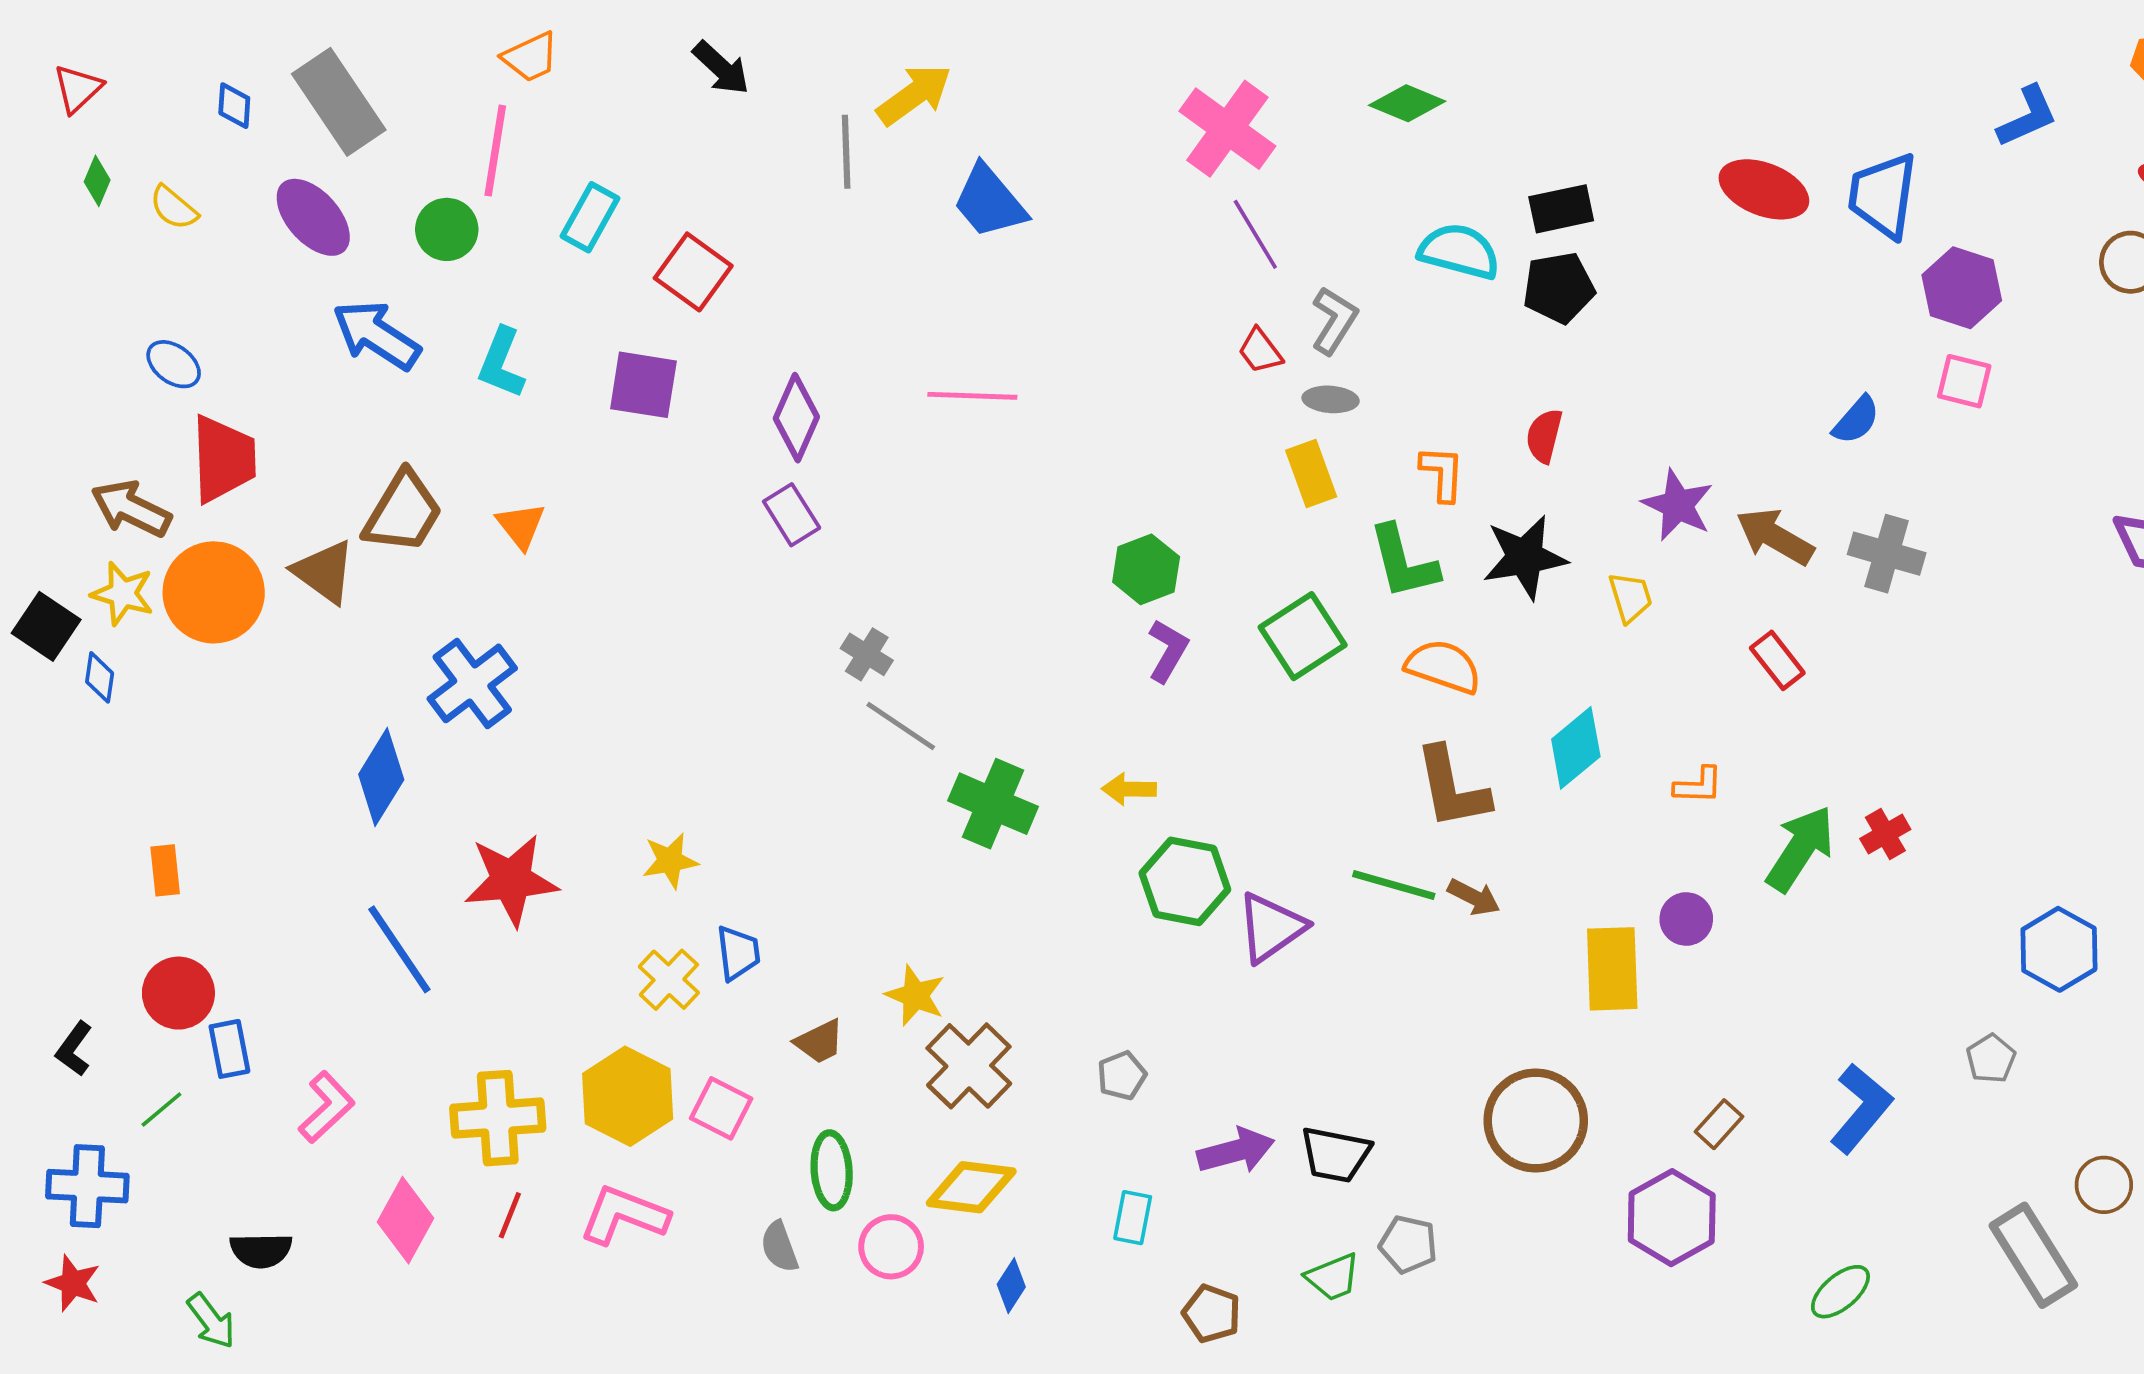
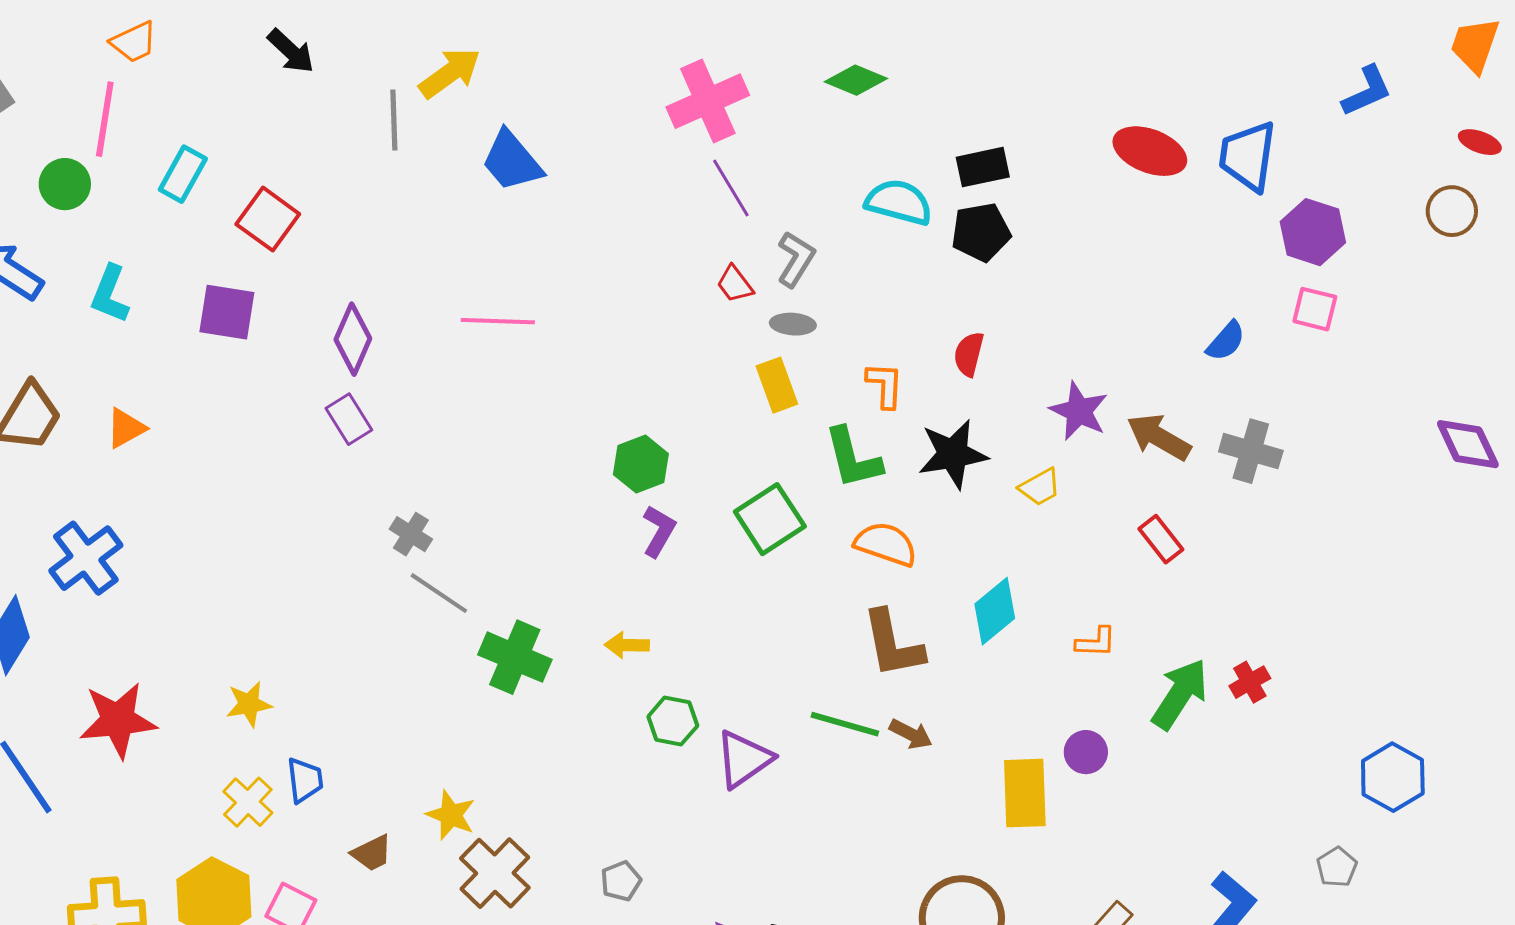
pink cross: (1227, 129) -> (708, 101), turned 30
orange triangle: (521, 526) -> (126, 428), turned 39
yellow trapezoid: (1630, 597) -> (1040, 487), turned 78
green hexagon: (1185, 881) -> (673, 721), size x0.7

